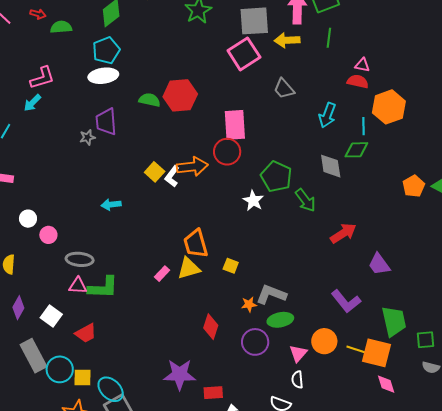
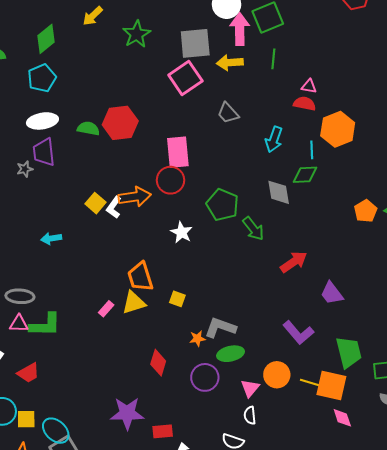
white ellipse: (103, 76) -> (42, 121), moved
white star: (253, 201) -> (182, 232), moved

